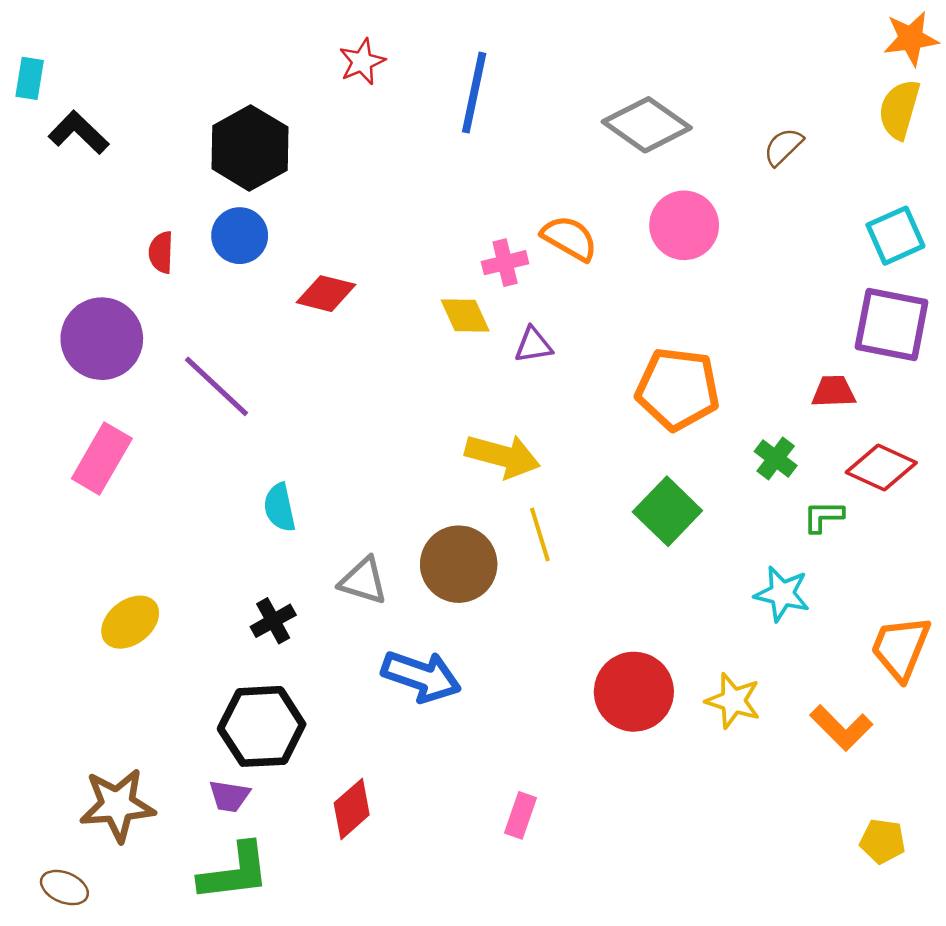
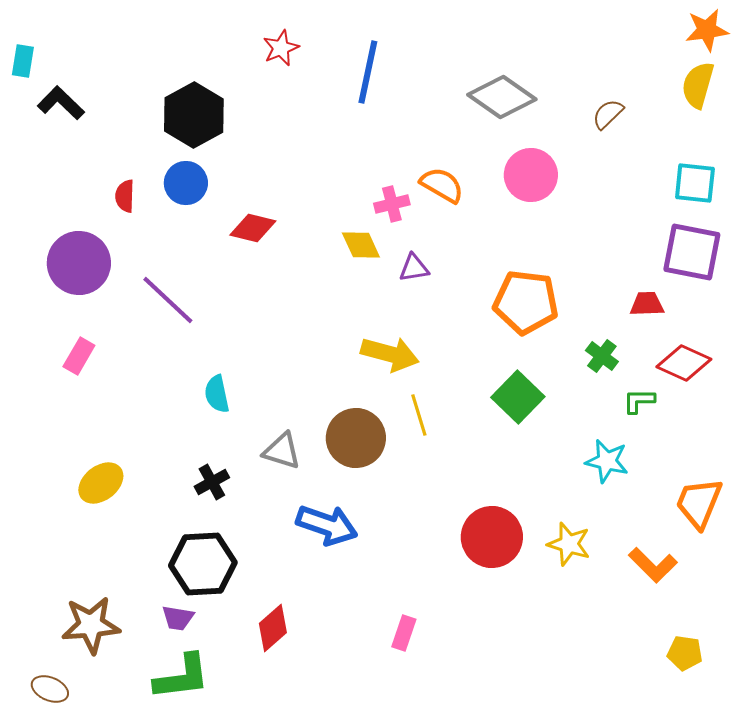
cyan square: (895, 236) -> (695, 183), turned 30
pink rectangle: (102, 458) -> (79, 356), size x0.7

